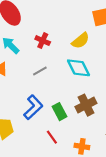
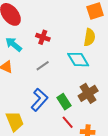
yellow semicircle: (81, 41) -> (90, 37), moved, turned -36
red line: (52, 137) -> (68, 122), moved

